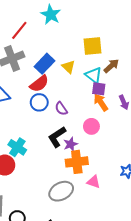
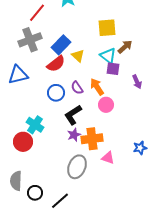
yellow triangle: (68, 67) -> (78, 56), moved
blue circle: (39, 102) -> (56, 93), moved
orange arrow: (101, 102) -> (97, 87), moved
purple star: (71, 144) -> (74, 135), moved
gray ellipse: (61, 191) -> (77, 167), turned -40

